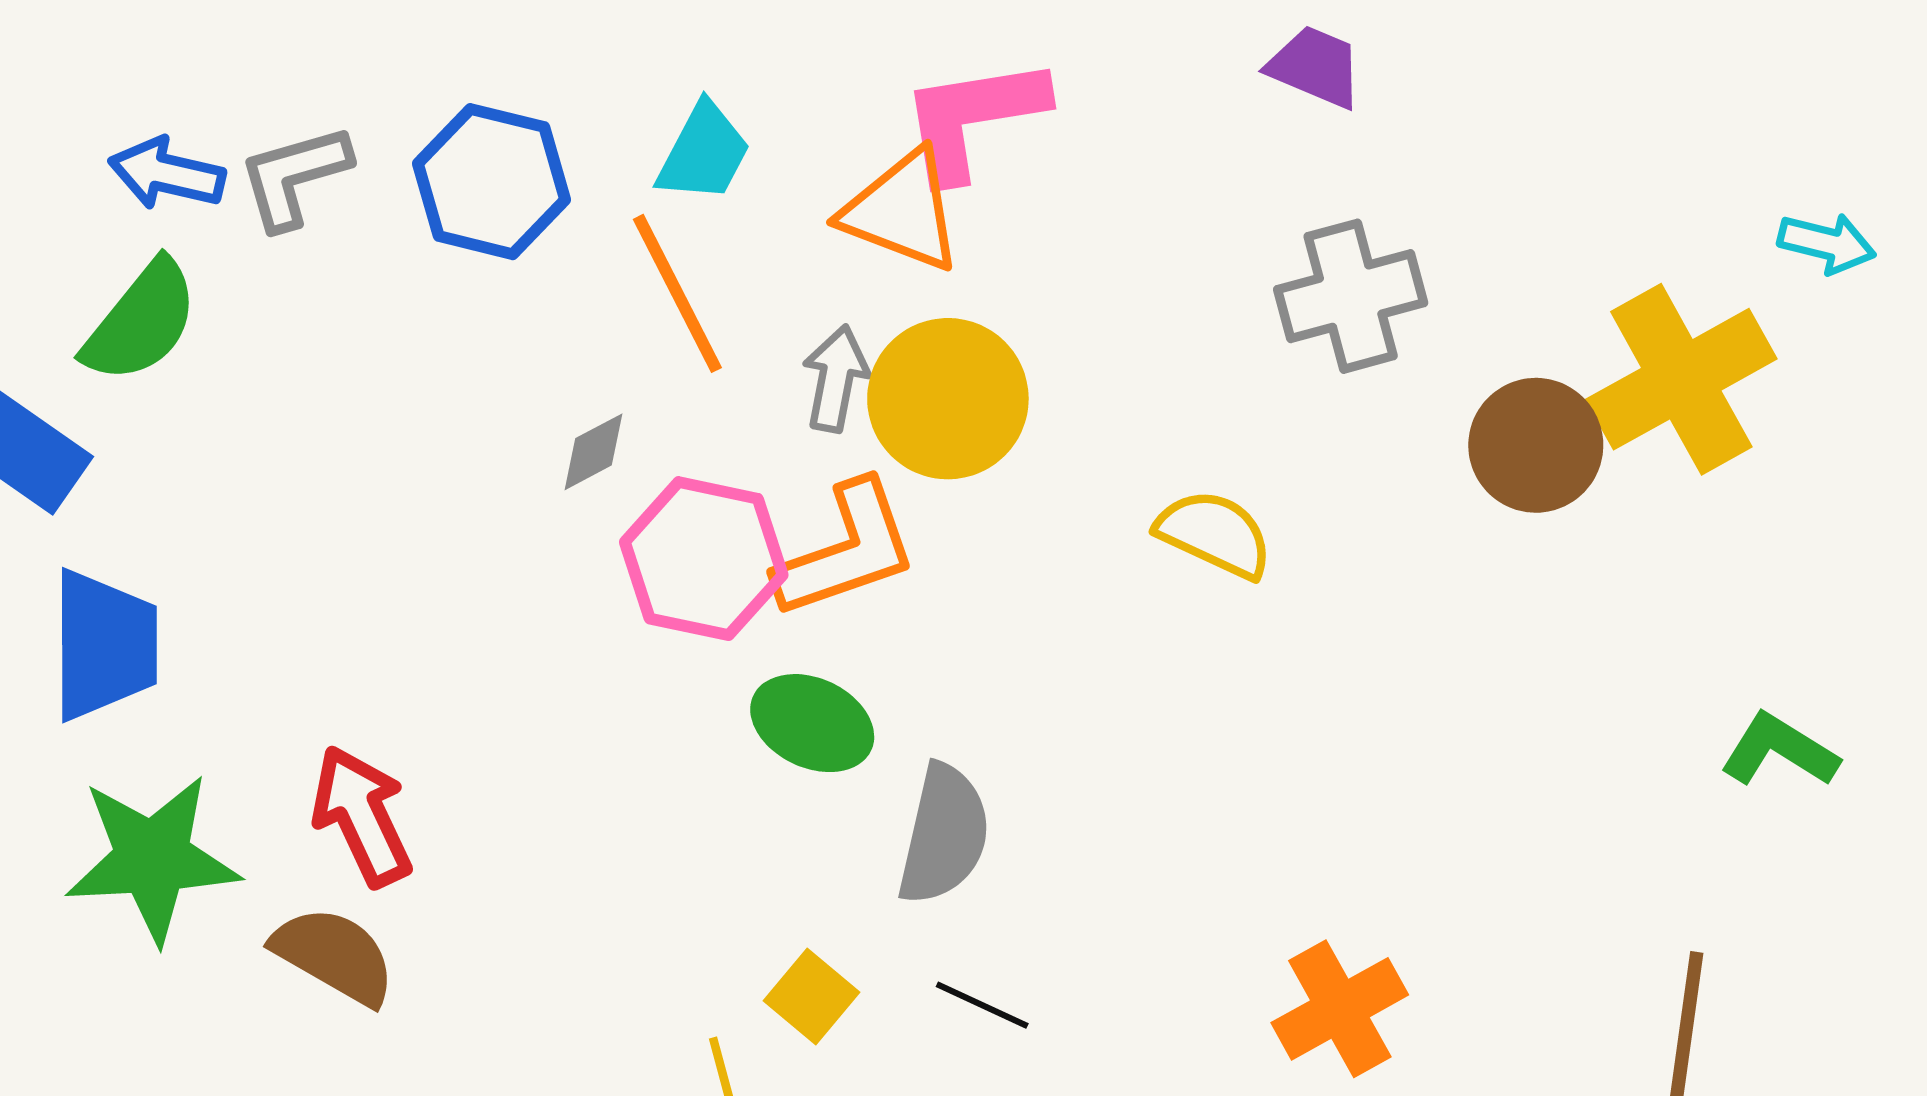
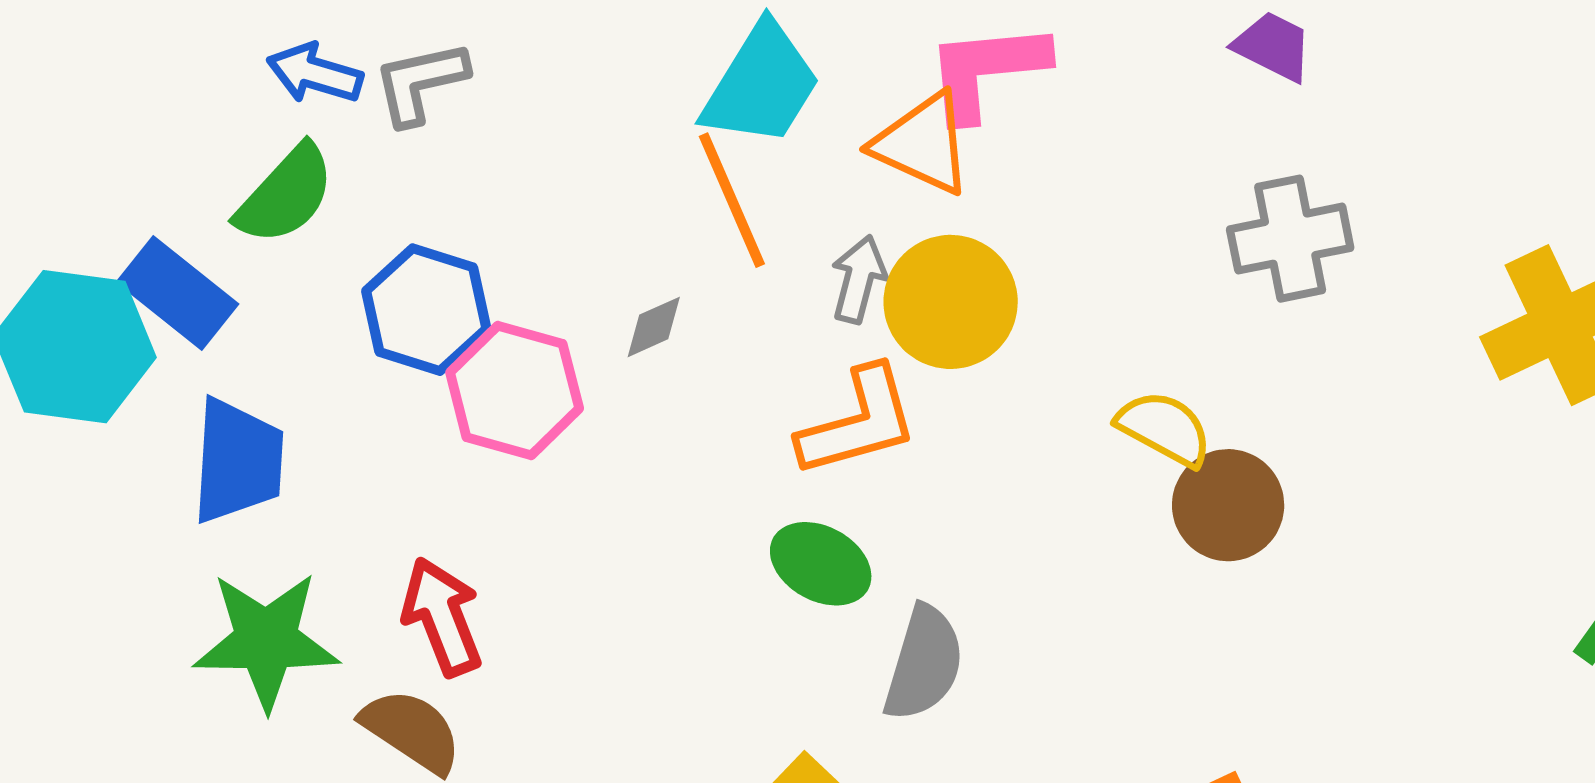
cyan trapezoid: (704, 153) -> (761, 85), size x1.5
blue hexagon: (491, 182) -> (426, 310), moved
brown circle: (1536, 445) -> (1228, 505), moved
pink hexagon: (704, 559) -> (515, 390), moved

